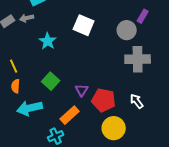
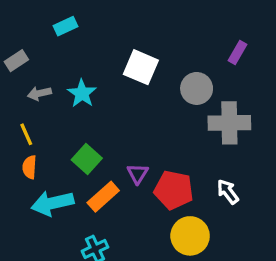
gray arrow: (27, 18) -> (39, 93), moved
gray circle: (127, 30) -> (197, 88), moved
orange rectangle: (70, 115) -> (103, 197), moved

